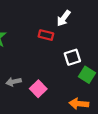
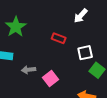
red rectangle: (46, 35) -> (59, 38), moved

